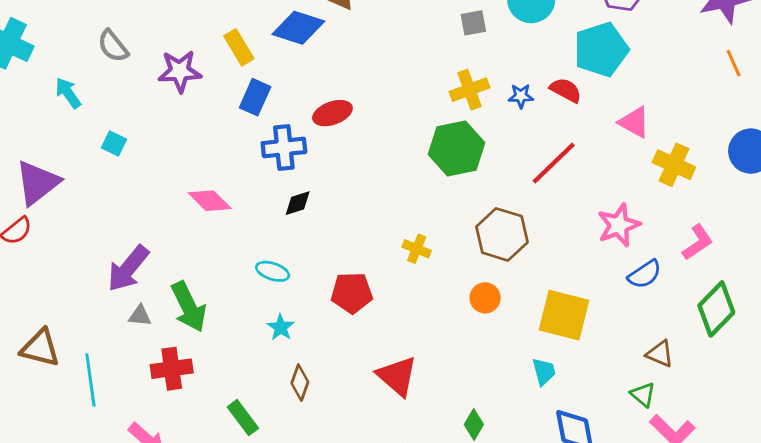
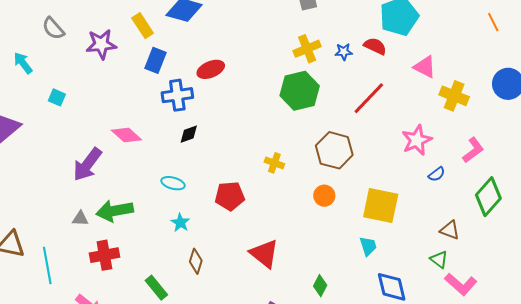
purple arrow: (128, 268) -> (87, 164), moved
blue semicircle: (645, 274) -> (437, 174), size x0.7
green arrow: (189, 307) -> (115, 211), turned 108

